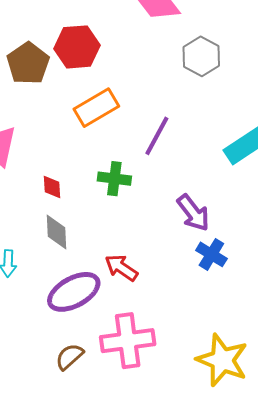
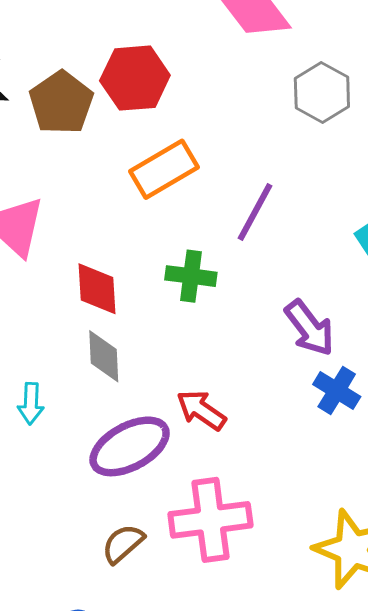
red diamond: (52, 187) -> (97, 289), size x1.5

